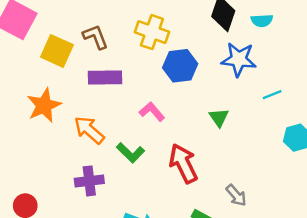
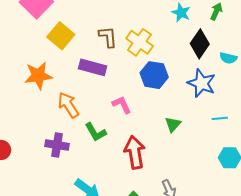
brown L-shape: (96, 37) -> (108, 37), moved

